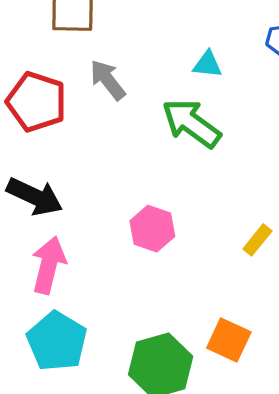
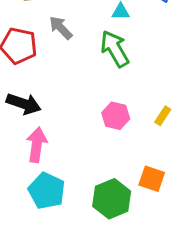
green arrow: (191, 123) -> (115, 49), turned 30
pink hexagon: (152, 229) -> (116, 116), moved

